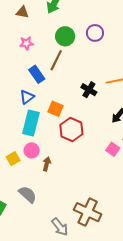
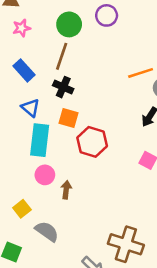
pink star: (26, 43) -> (22, 28), moved
blue rectangle: (37, 74) -> (24, 70), moved
black cross: (89, 90) -> (63, 87), moved
blue triangle: (27, 97) -> (30, 108), turned -35
yellow square: (13, 159) -> (22, 209), moved

